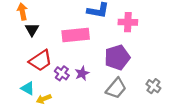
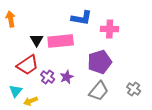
black triangle: (32, 30) -> (37, 40), moved
cyan triangle: (28, 88) -> (16, 91), turned 40

